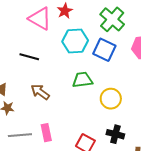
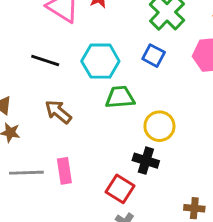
cyan hexagon: (75, 41) -> (100, 61), moved
blue square: (104, 50) -> (154, 56), size x0.7
black cross: (115, 134) -> (146, 161), moved

